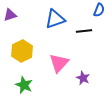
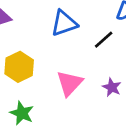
black line: (84, 31) -> (104, 40), turned -35
purple star: (83, 78) -> (112, 87), moved

